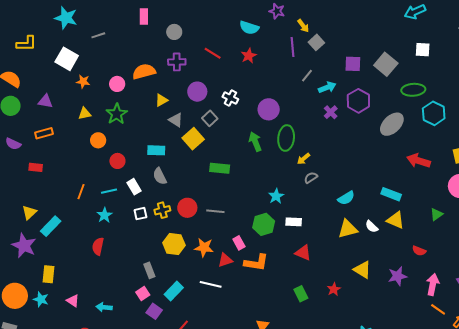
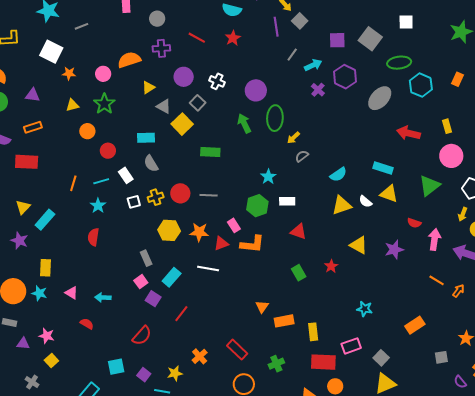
red rectangle: (36, 167) -> (27, 162), size x1.6
green triangle: (436, 214) -> (429, 186), size x1.6
purple star: (24, 246) -> (19, 241), size x0.7
pink arrow: (433, 284) -> (434, 239), moved

